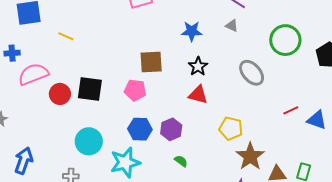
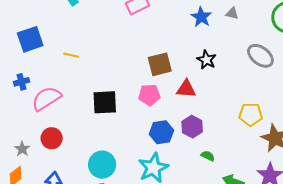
blue star: (192, 31) -> (201, 17), moved, turned -30
red circle: (60, 94) -> (52, 138), moved
red triangle: (198, 95) -> (186, 89), moved
cyan circle: (89, 141) -> (102, 165), moved

